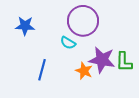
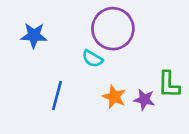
purple star: (102, 60) -> (144, 100), moved, size x0.6

